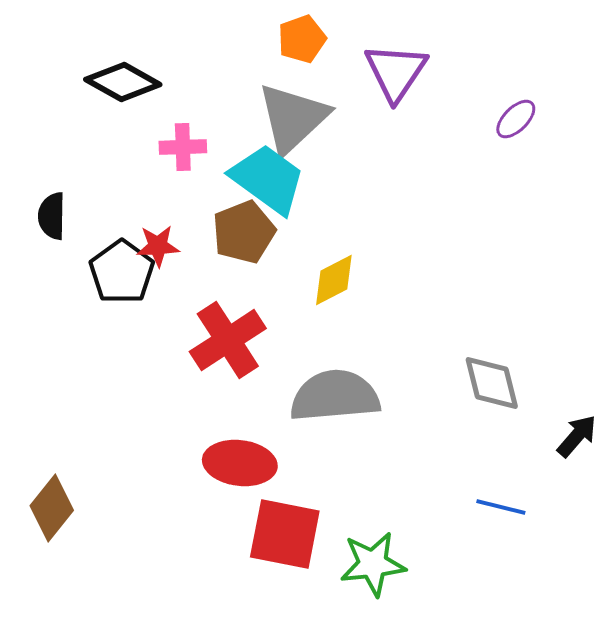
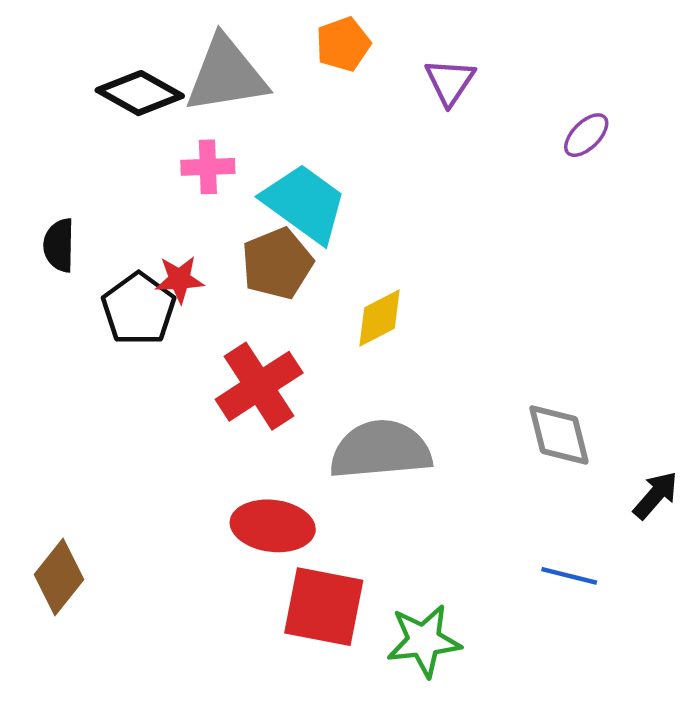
purple triangle: (396, 72) -> (450, 82), size x0.7
gray triangle: (293, 118) -> (226, 75), moved, turned 34

